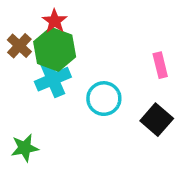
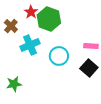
green hexagon: (55, 49) -> (49, 19), moved
pink rectangle: (160, 65) -> (91, 46), moved, turned -72

